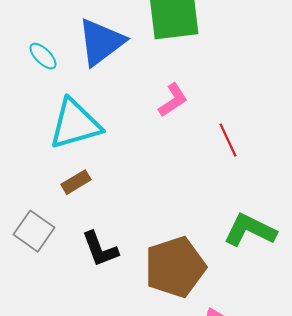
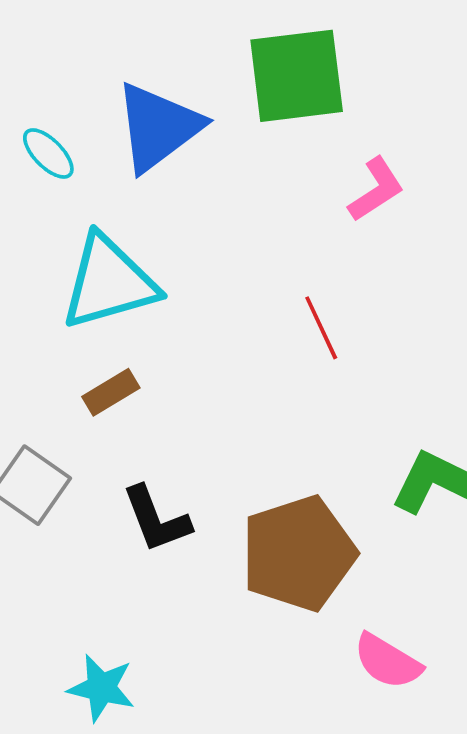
pink L-shape: (173, 100) -> (376, 189), moved
red line: (228, 140) -> (321, 328), moved

